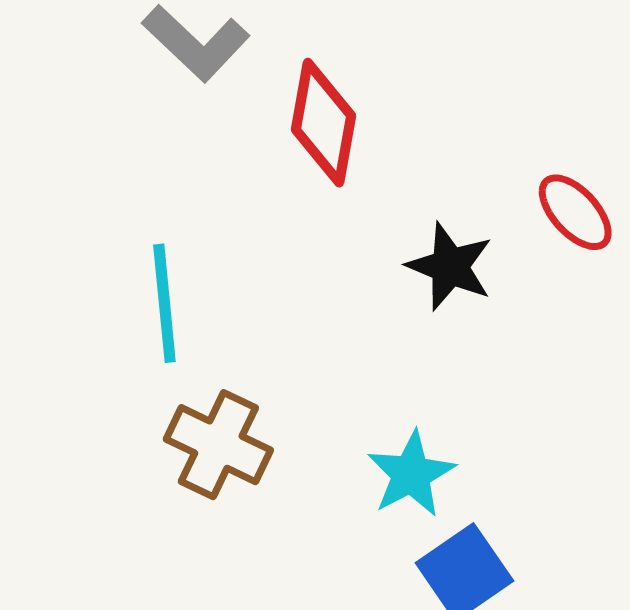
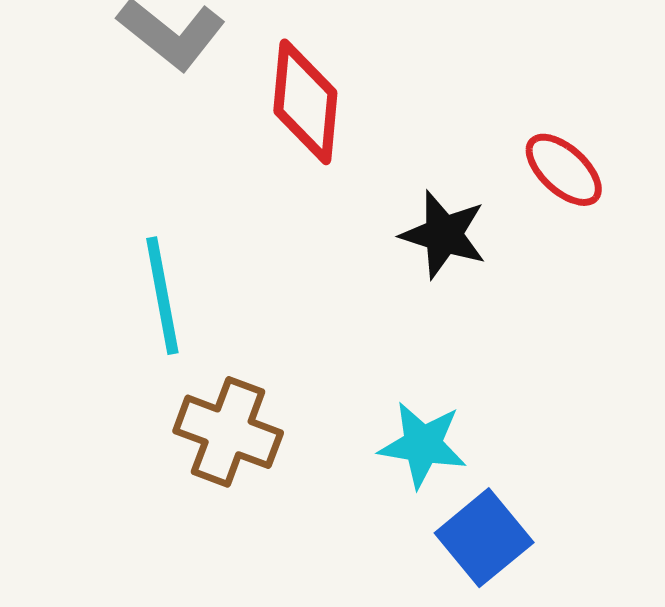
cyan star: (411, 474) -> (423, 445), turned -30

